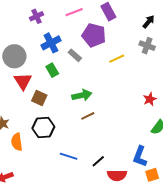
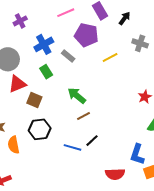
purple cross: (37, 16) -> (20, 21), moved
black arrow: (149, 22) -> (125, 18), moved
red triangle: (23, 81) -> (17, 84), turned 42
green arrow: (82, 95) -> (77, 96), turned -126
blue line: (69, 156) -> (73, 147), moved
black line: (98, 161) -> (92, 141), moved

